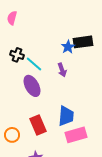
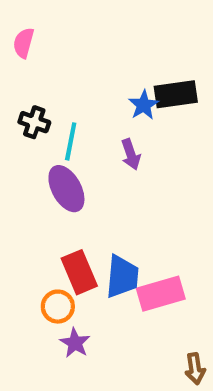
cyan line: (34, 64) -> (71, 141), turned 60
blue trapezoid: (66, 116) -> (122, 277), moved
orange circle: (12, 135) -> (58, 307), moved

